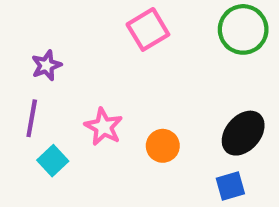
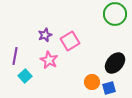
pink square: (148, 29) -> (70, 41), moved
purple star: (46, 65) -> (45, 35), moved
orange circle: (163, 146) -> (92, 82), moved

